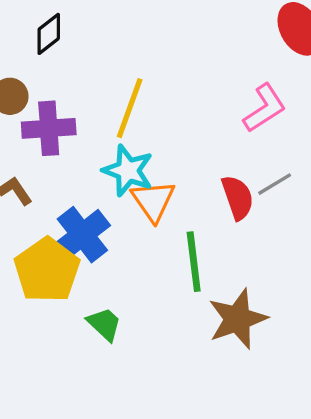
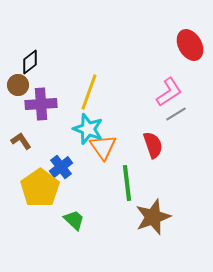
black diamond: (49, 34) -> (30, 62), moved
gray line: (275, 184) -> (176, 114), moved
blue cross: (82, 235) -> (61, 167), size x0.7

